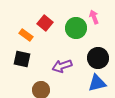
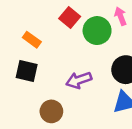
red square: (45, 23) -> (70, 17), moved

